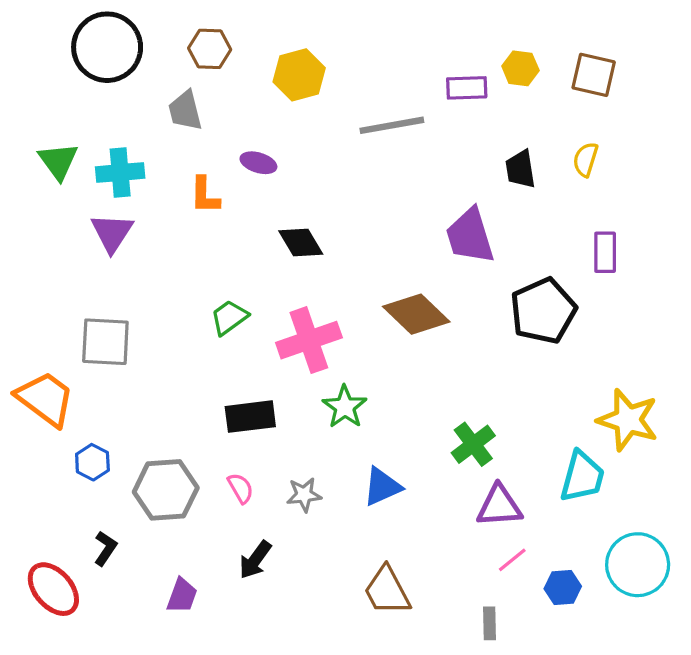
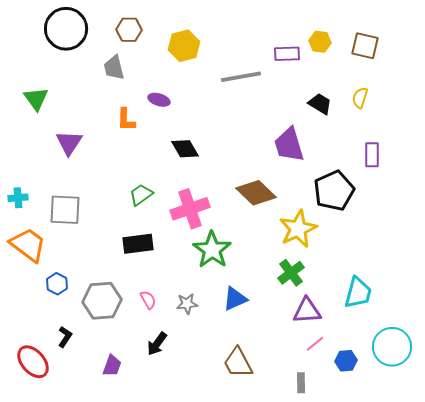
black trapezoid: (520, 169) -> (320, 104), turned 130
cyan cross: (120, 172) -> (18, 198), moved, size x0.7
green star: (345, 407) -> (212, 250), size x1.4
black rectangle: (250, 417) -> (138, 244), moved
yellow star: (628, 420) -> (298, 229), moved, turned 30

